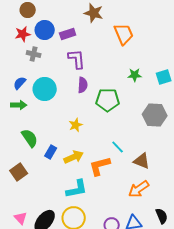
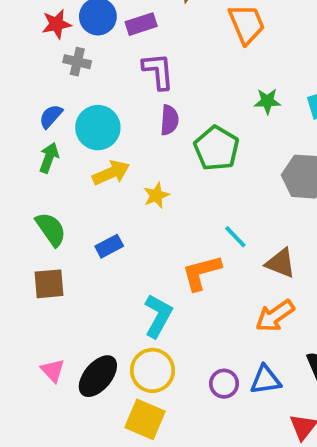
green pentagon: (108, 100) -> (217, 148), turned 30
green arrow: (19, 105) -> (49, 158), turned -70
green semicircle: (30, 138) -> (51, 229), moved
blue rectangle: (51, 152) -> (109, 246), turned 32
yellow arrow: (74, 157) -> (111, 173), moved
brown square: (19, 172) -> (49, 284), turned 30
cyan L-shape: (77, 189) -> (158, 316), turned -50

